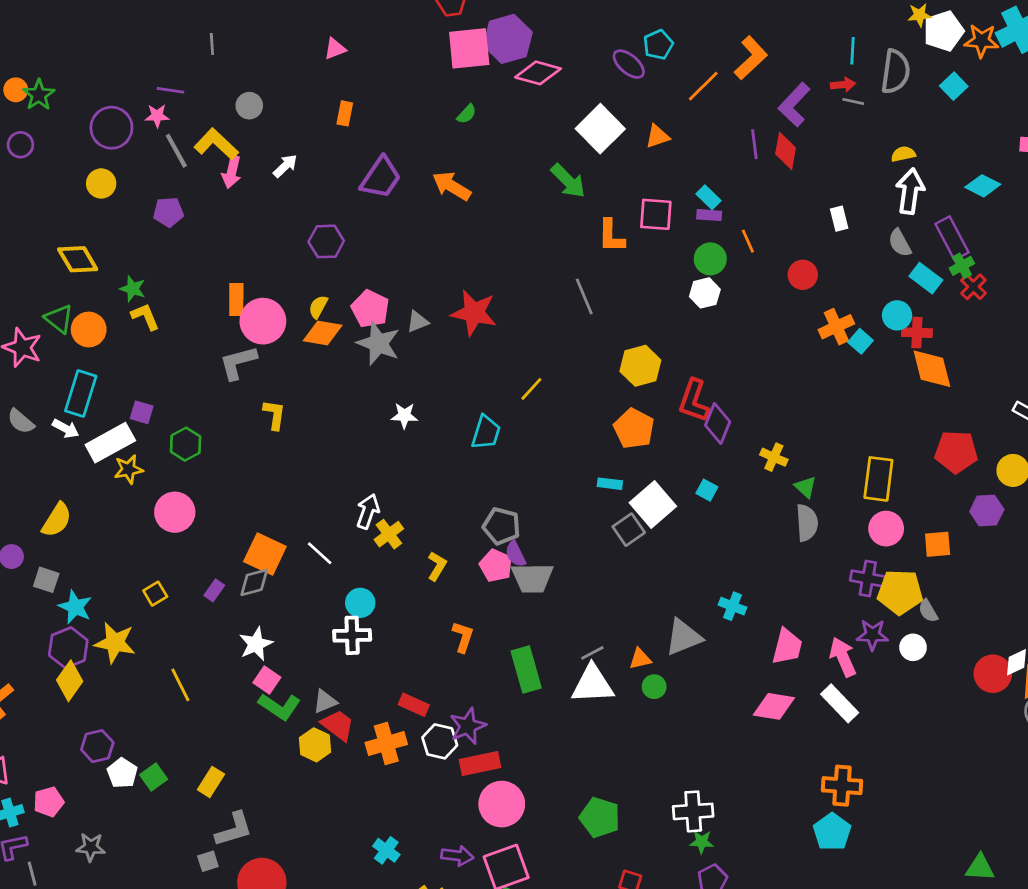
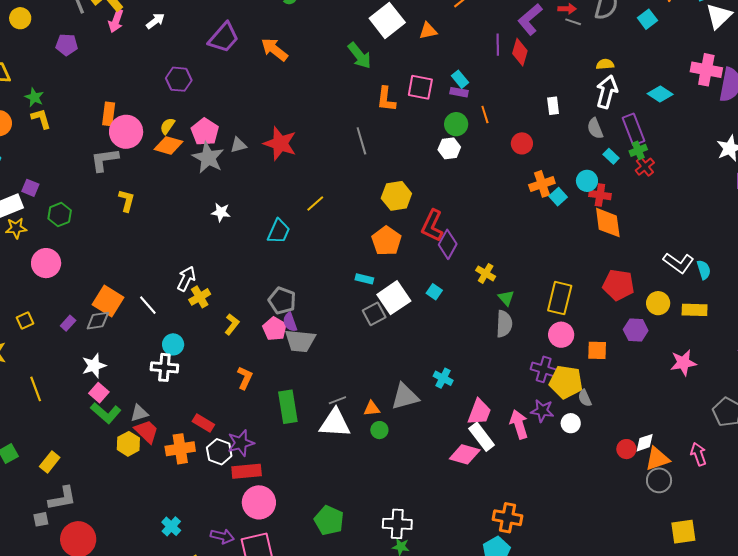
cyan rectangle: (926, 278) -> (611, 156), size x0.7
red circle: (993, 674) -> (626, 449), size x0.7
white rectangle: (840, 703) -> (482, 437), moved

